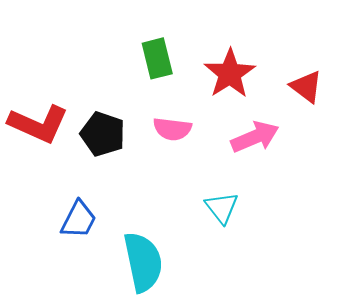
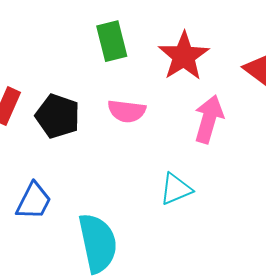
pink arrow: (255, 137) -> (209, 119), turned -51
cyan triangle: (222, 208) -> (176, 189), turned 45

